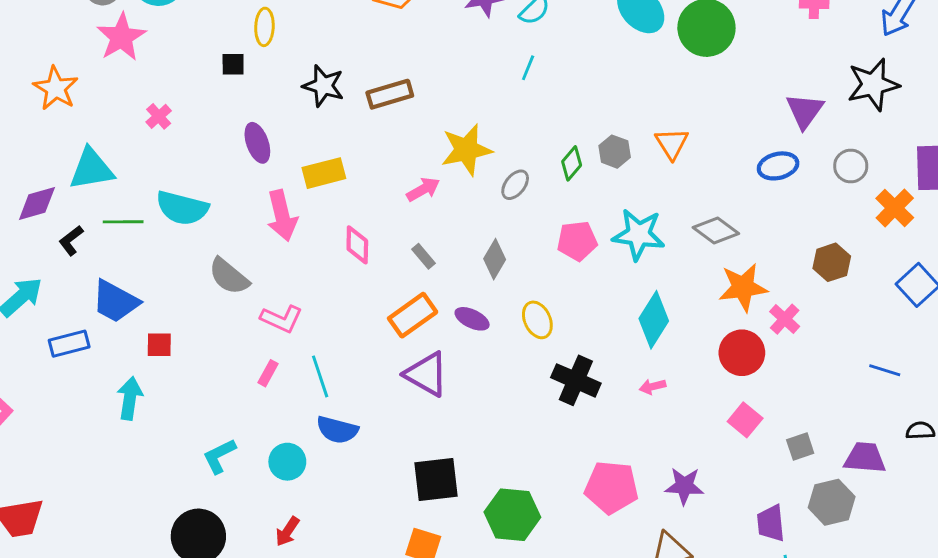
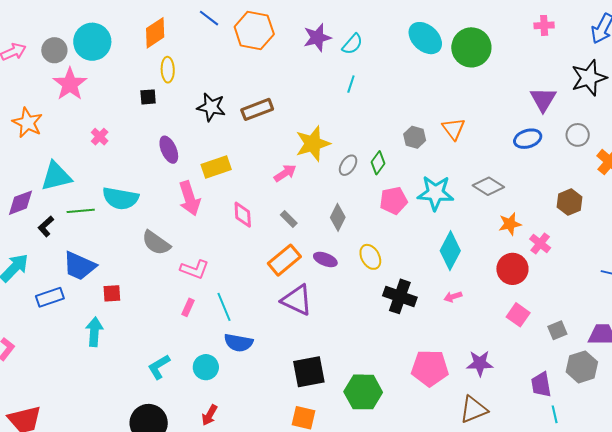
green diamond: (572, 163) -> (378, 163), moved
orange star: (743, 287) -> (510, 224), size x0.7

